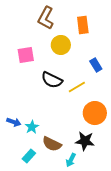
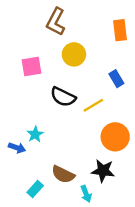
orange rectangle: (83, 25) -> (120, 30), moved
cyan star: (32, 127) -> (35, 134), moved
cyan arrow: (71, 160) -> (86, 194), turned -48

